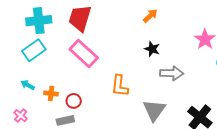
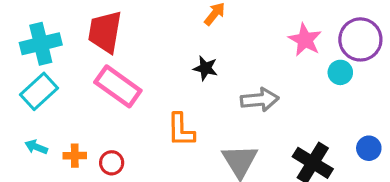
black star: (152, 49) -> (205, 68), moved

